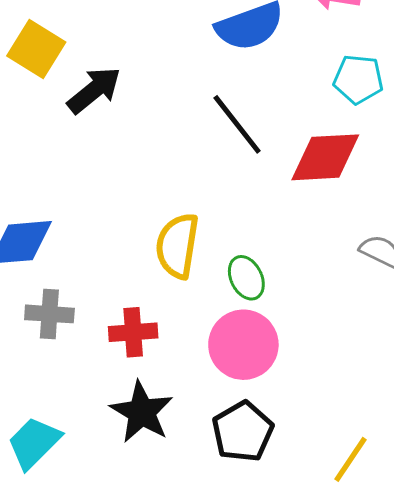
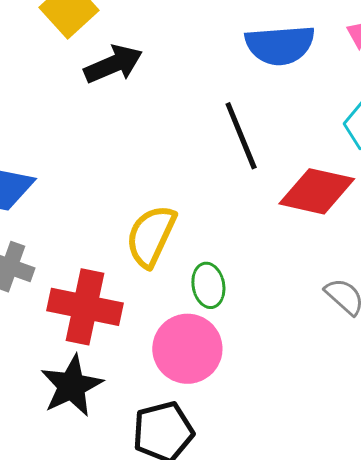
red cross: (133, 332) -> (85, 307), size x1.5

